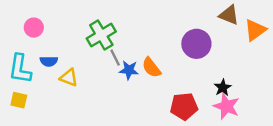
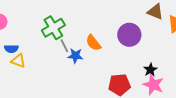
orange semicircle: (151, 68) -> (93, 43), moved
yellow triangle: (69, 78) -> (18, 61), moved

